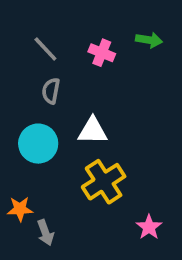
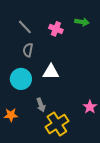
yellow cross: (104, 182) -> (57, 124), moved
pink star: (149, 227) -> (90, 107), moved
gray arrow: (45, 233) -> (41, 105), moved

